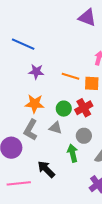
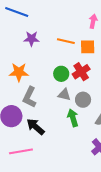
orange star: (35, 104) -> (19, 72), moved
gray triangle: (56, 128) -> (64, 95), moved
black arrow: (46, 169) -> (36, 127), moved

